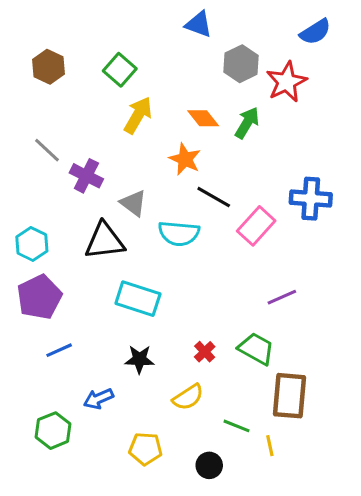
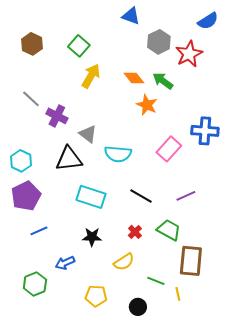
green arrow: (247, 123) -> (163, 81), turned -85
orange star: (185, 159) -> (147, 105), moved
black line: (214, 197) -> (141, 196), moved

